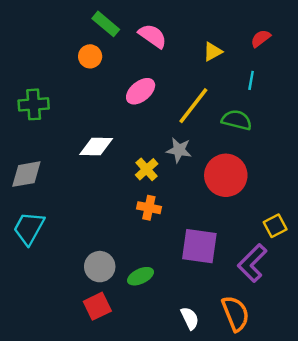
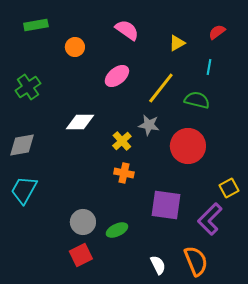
green rectangle: (106, 24) -> (36, 25), moved, turned -50
green cross: (34, 104) -> (28, 87), turned -30

